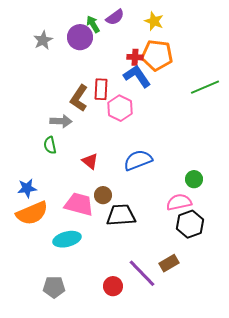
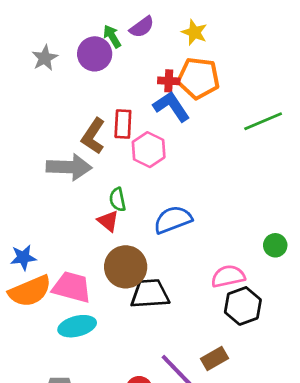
gray arrow: (61, 121) -> (69, 167), size x1.5
green semicircle: (50, 145) -> (118, 199), moved
green circle: (194, 179) -> (275, 245), moved
brown circle: (103, 195) -> (126, 267), size x1.8
pink trapezoid: (79, 204) -> (72, 287), moved

